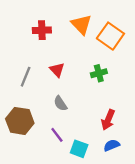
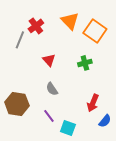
red cross: (42, 30) -> (36, 26), turned -35
gray line: (26, 77) -> (20, 40), moved
blue semicircle: (112, 145) -> (105, 121), moved, turned 152

